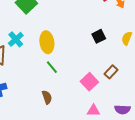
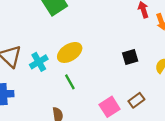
cyan cross: (16, 39) -> (39, 62), moved
yellow ellipse: (47, 42) -> (70, 52), turned 55

